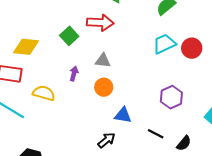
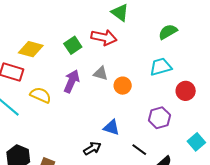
red circle: (192, 48) -> (186, 91), moved
purple arrow: (74, 74) -> (72, 81), size x1.6
orange circle: (104, 87) -> (123, 86), moved

